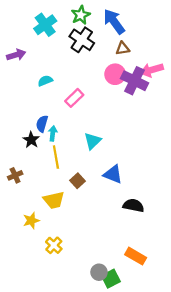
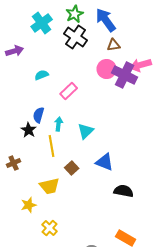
cyan arrow: (53, 133) -> (59, 124), moved

